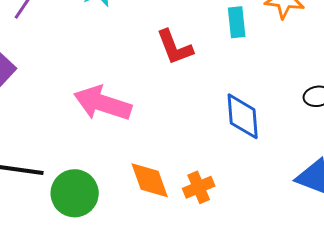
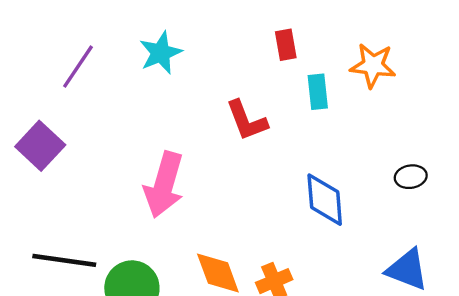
pink arrow: (103, 103) -> (164, 185), turned -92

